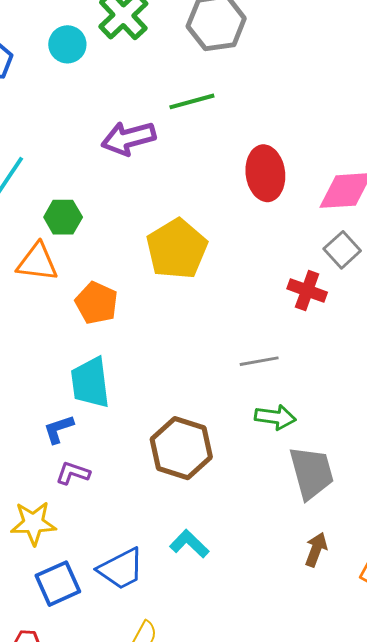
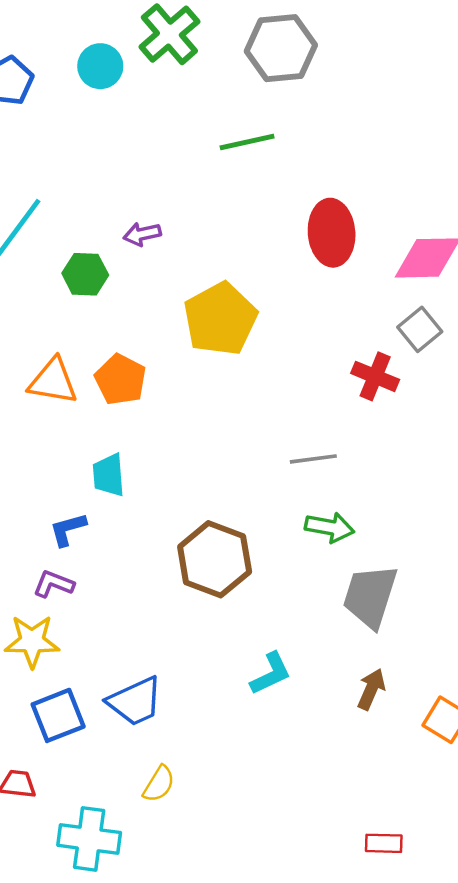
purple arrow: (128, 138) -> (142, 234), moved, size x0.6
orange triangle: (37, 262) -> (53, 381), moved
cyan trapezoid: (90, 383) -> (109, 475), size x0.7
purple L-shape: (73, 473) -> (53, 584), moved
gray trapezoid: (311, 473) -> (370, 596), turned -150
cyan L-shape: (189, 544) -> (271, 674), moved, turned 108

